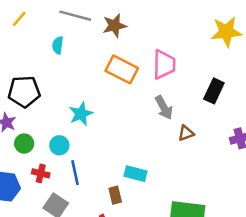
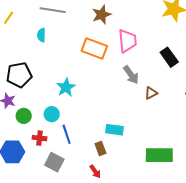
brown star: (114, 26) -> (102, 15), moved
black rectangle: (214, 91) -> (169, 57), turned -54

